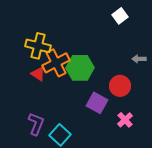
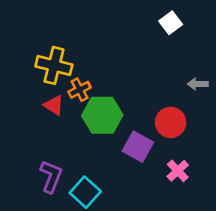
orange cross: (56, 63) -> (80, 90), size x0.6
green hexagon: (80, 68) -> (102, 115), moved

